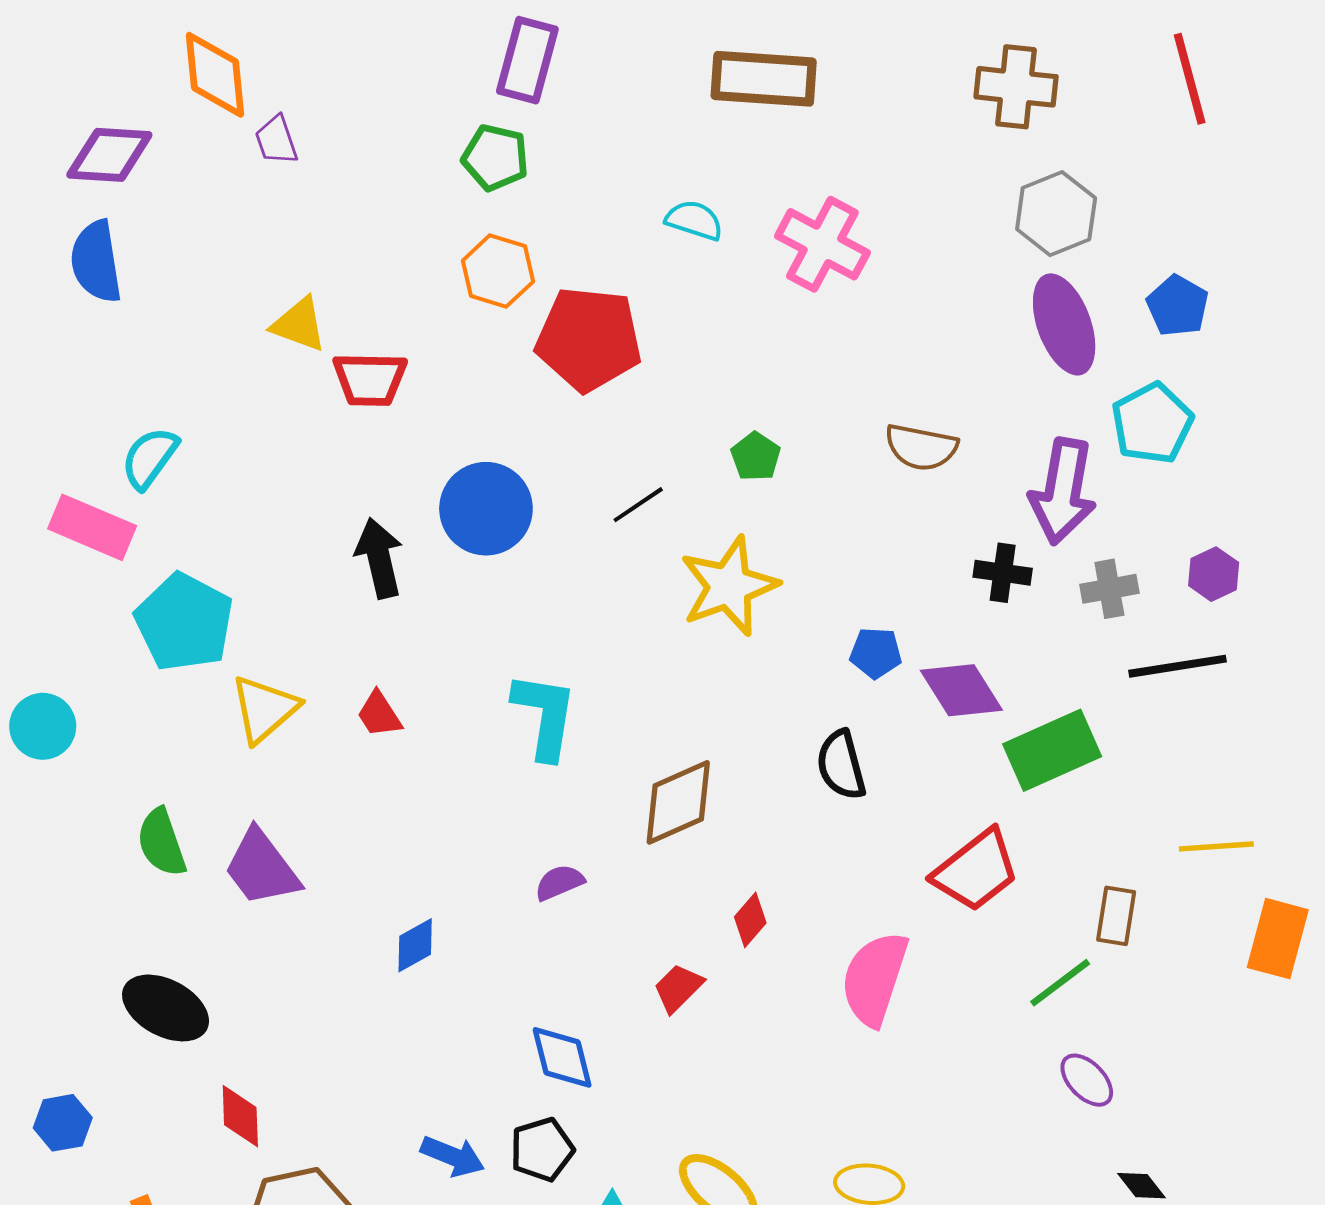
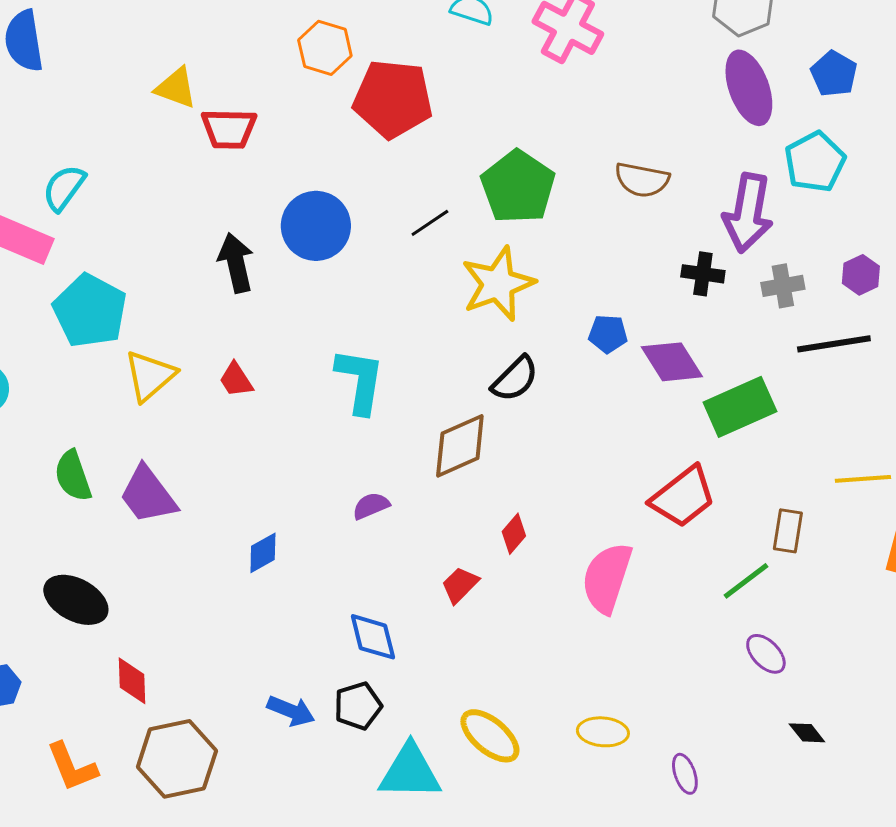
green pentagon: (756, 457) -> (518, 187), size x2.0
black semicircle: (841, 765) -> (515, 379), moved, turned -120

